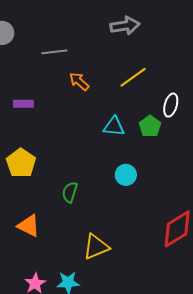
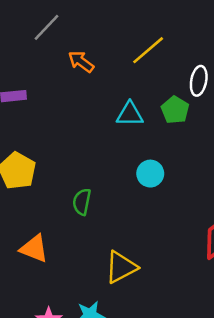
gray line: (54, 52) -> (47, 27), turned -35

